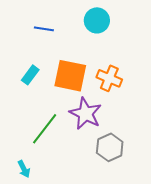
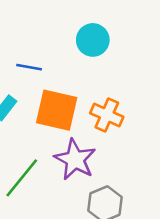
blue line: (44, 29) -> (29, 67), moved

